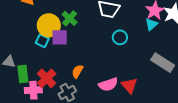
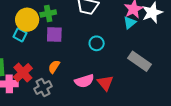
green cross: (70, 18) -> (48, 13), turned 35
purple square: (60, 37) -> (54, 34), moved
cyan circle: (120, 37) -> (97, 43), moved

